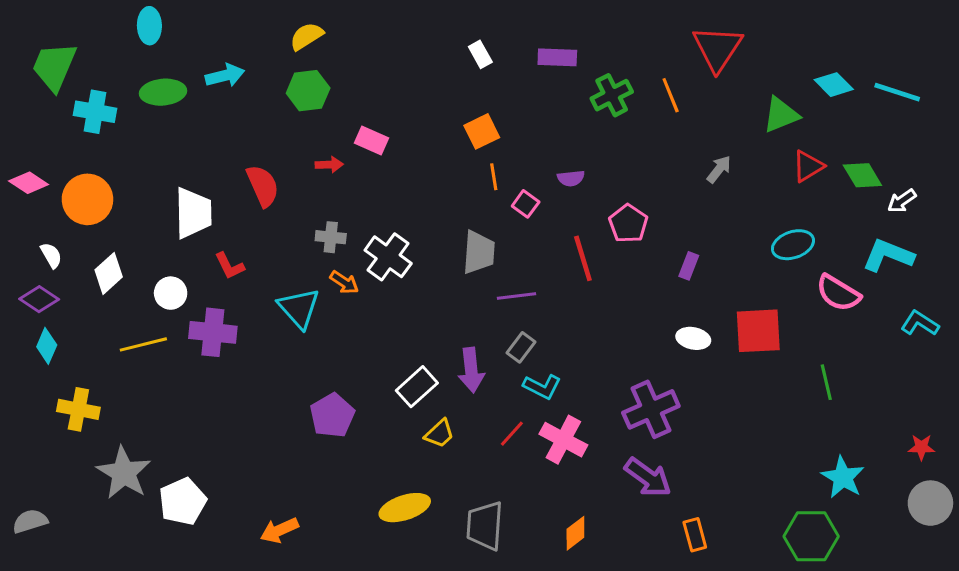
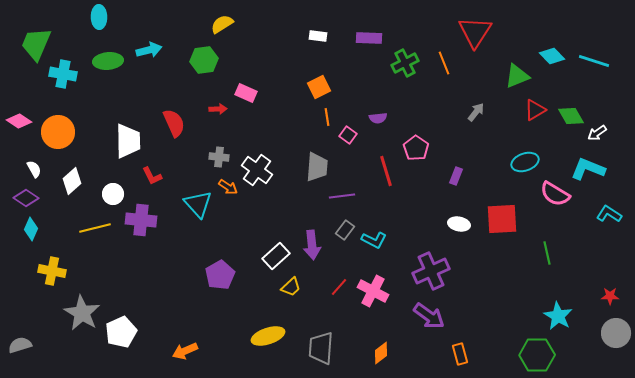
yellow semicircle: (307, 36) -> (222, 24), moved
white rectangle: (480, 54) -> (318, 36), turned -54
cyan L-shape: (542, 387) -> (374, 240), moved

